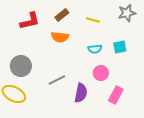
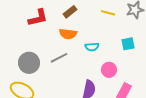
yellow line: (93, 20) -> (108, 13), moved
cyan semicircle: (95, 49) -> (92, 47), moved
gray line: (57, 80) -> (59, 58), moved

